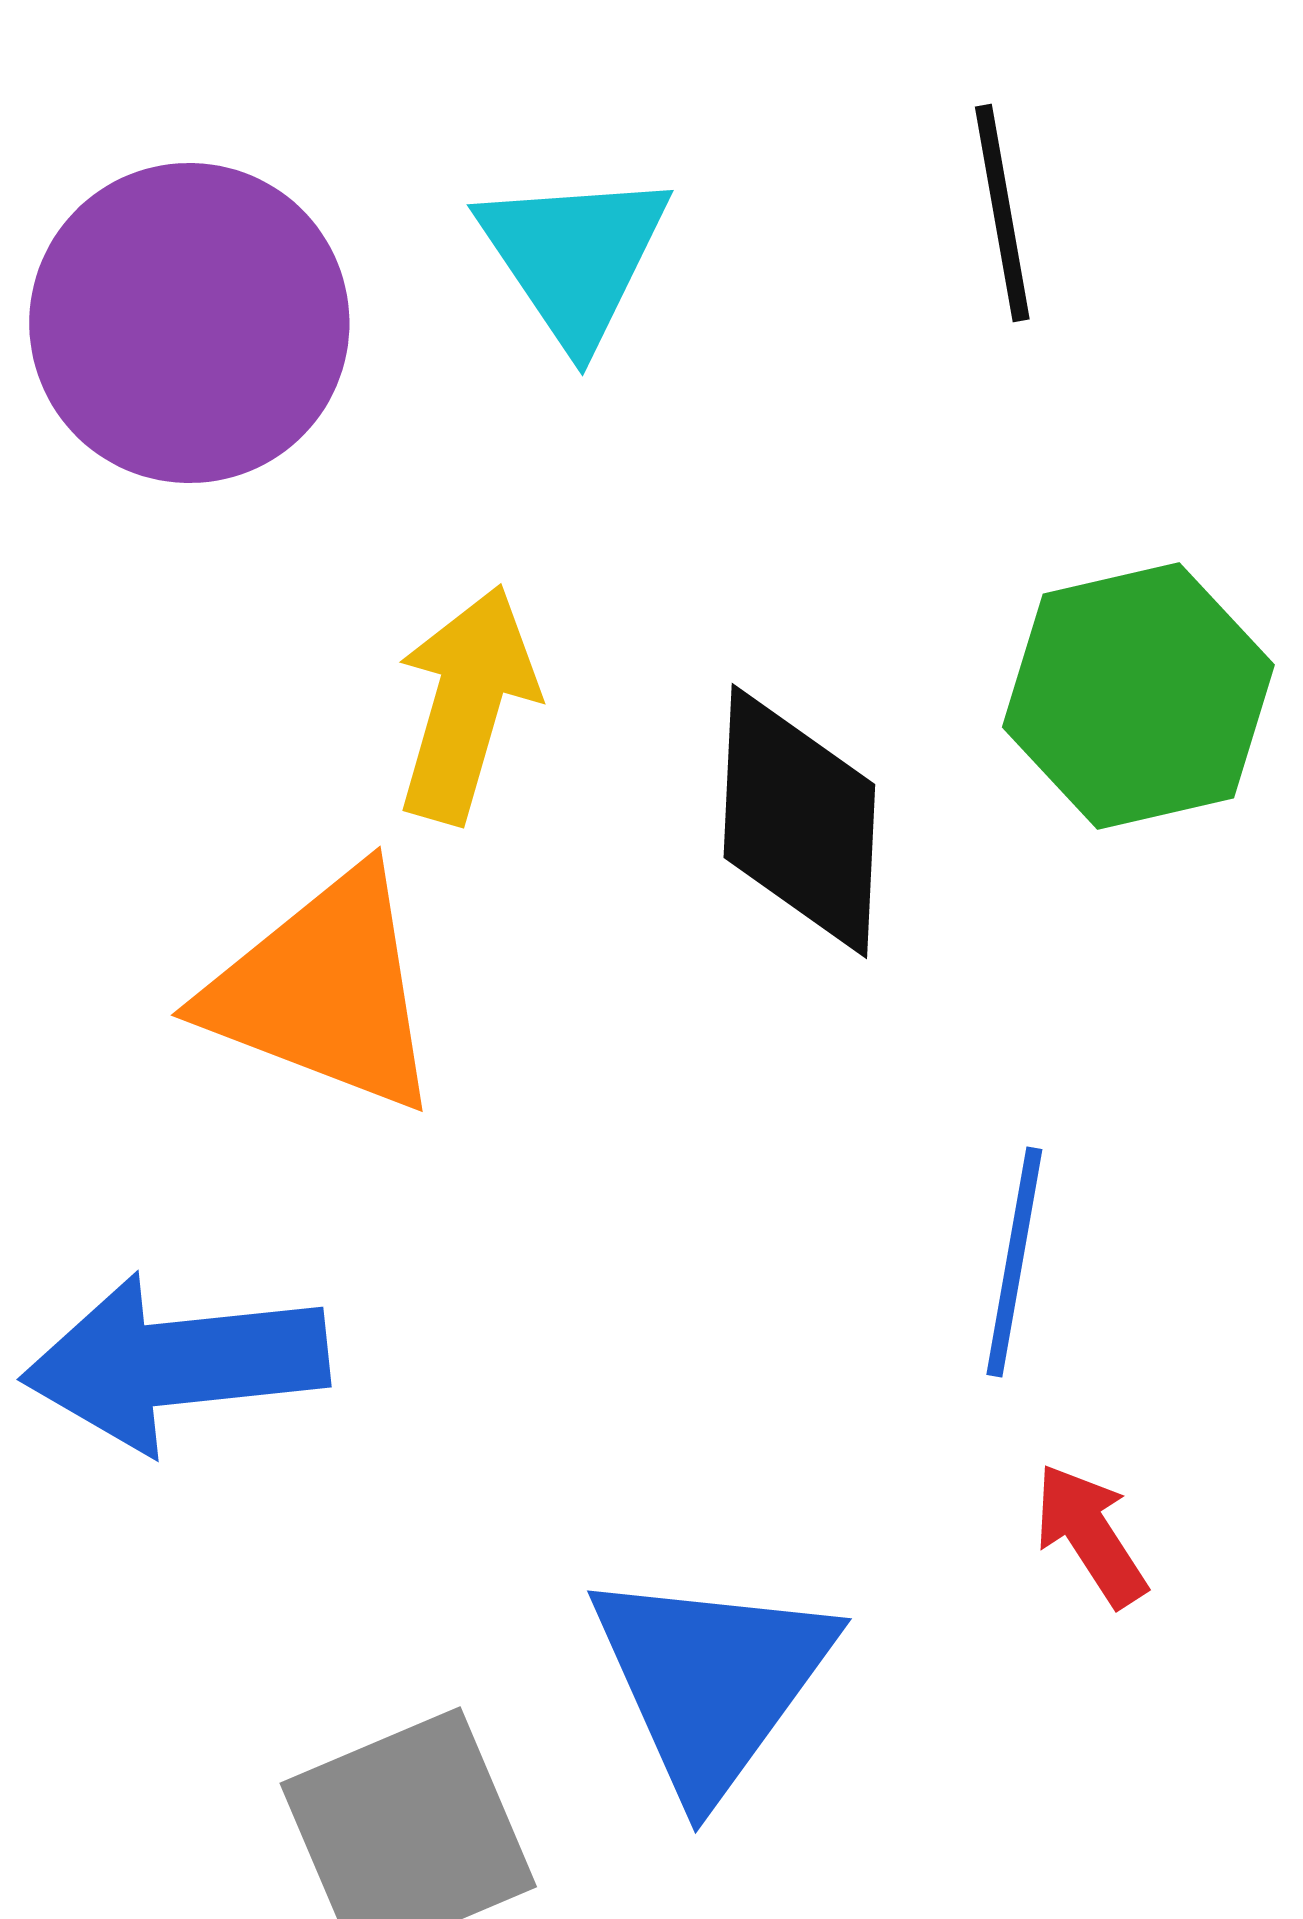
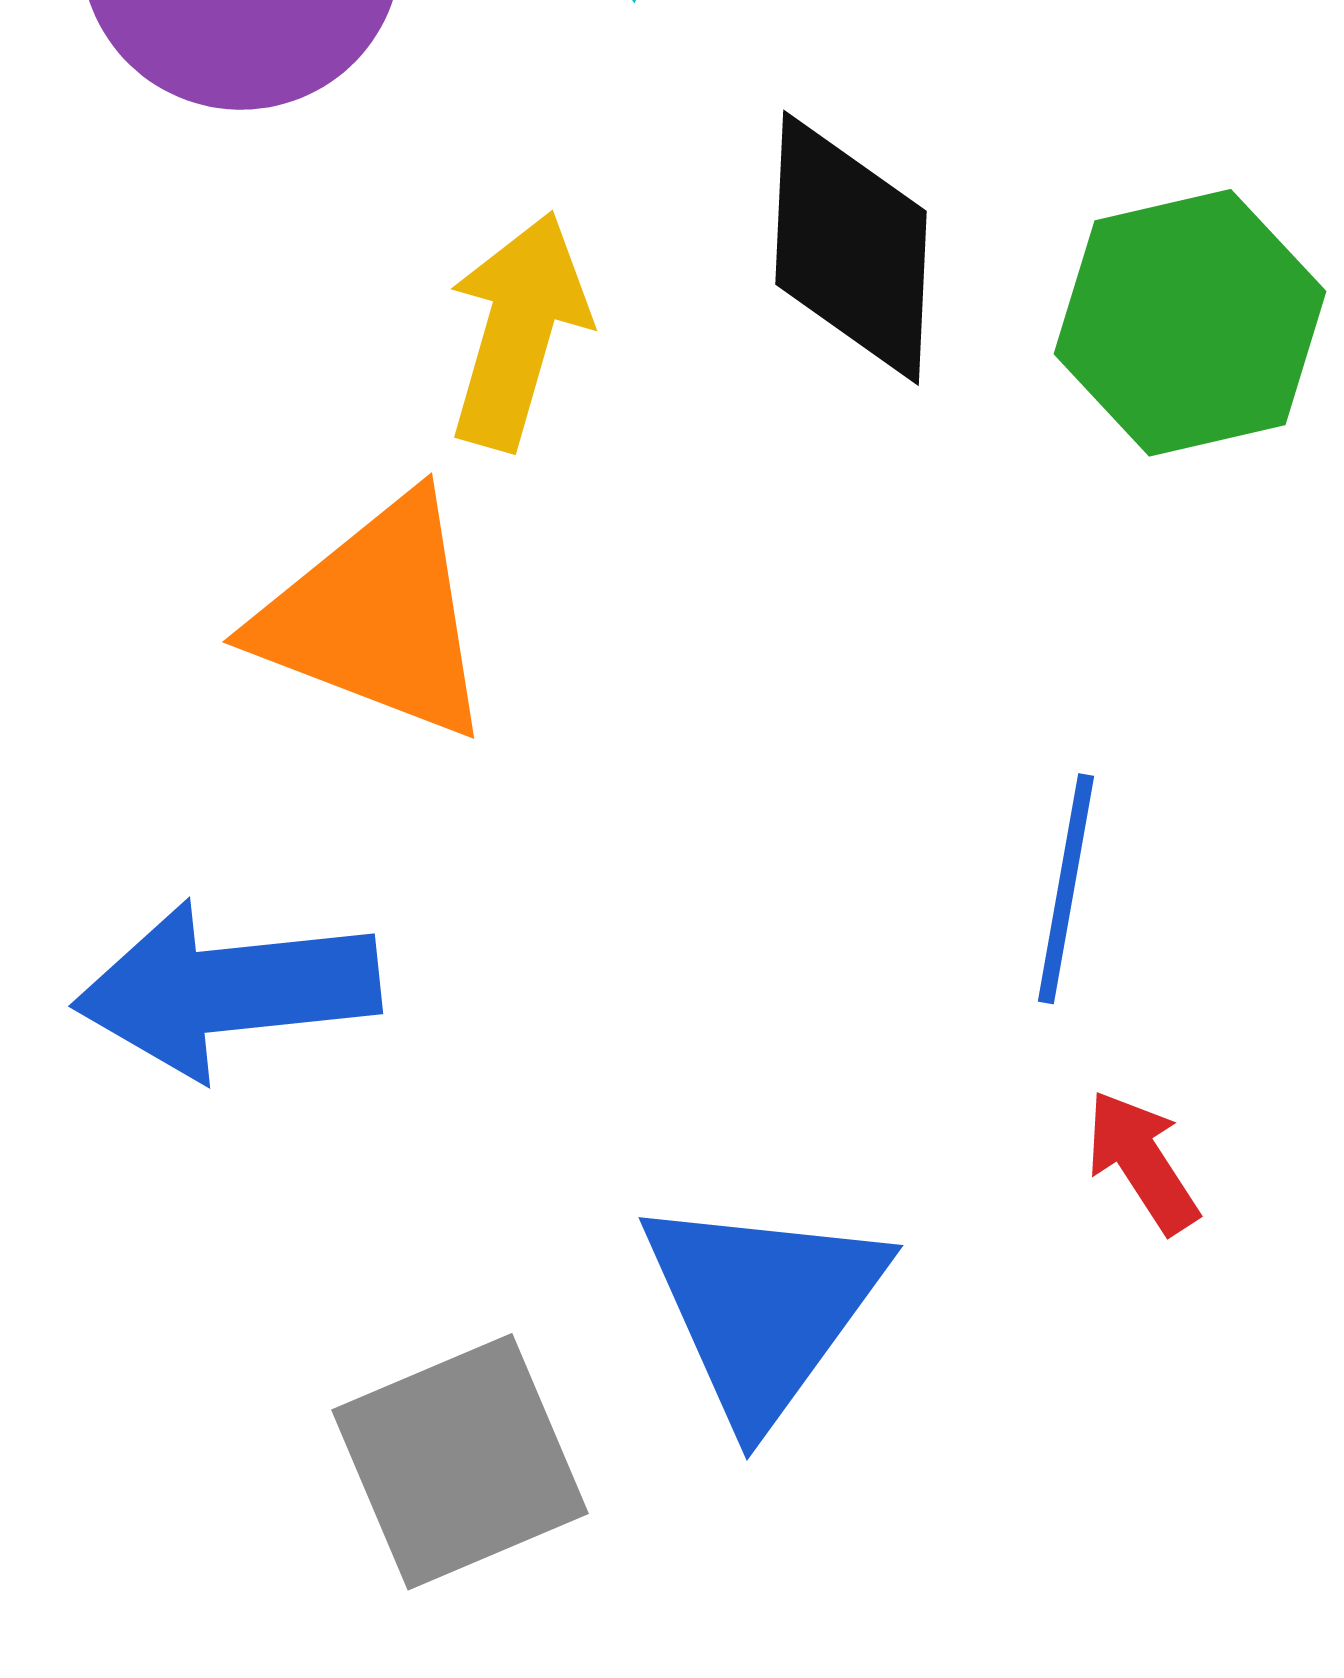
black diamond: (799, 821) -> (851, 248), moved

